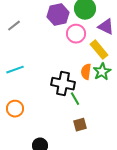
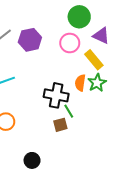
purple hexagon: (58, 15) -> (30, 40), moved
brown square: (80, 125) -> (60, 125), moved

